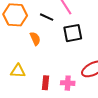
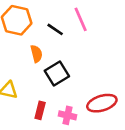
black square: (73, 33) -> (57, 73), moved, turned -30

